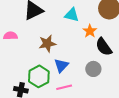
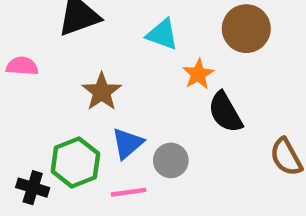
brown star: (47, 44) -> (102, 92), turned -30
gray circle: (93, 69) -> (171, 160), moved

